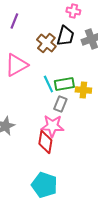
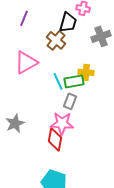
black trapezoid: (65, 36) -> (68, 22), moved
yellow cross: (83, 90) -> (86, 72), moved

